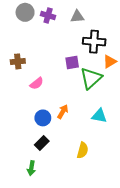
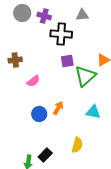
gray triangle: (77, 17) -> (82, 15), moved
black cross: (94, 42) -> (61, 34), moved
black rectangle: (42, 143) -> (45, 155), moved

